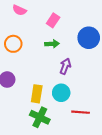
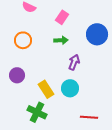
yellow rectangle: (37, 94) -> (46, 89), turned -42
red line: (81, 112) -> (89, 117), moved
green cross: (40, 117) -> (37, 112), moved

